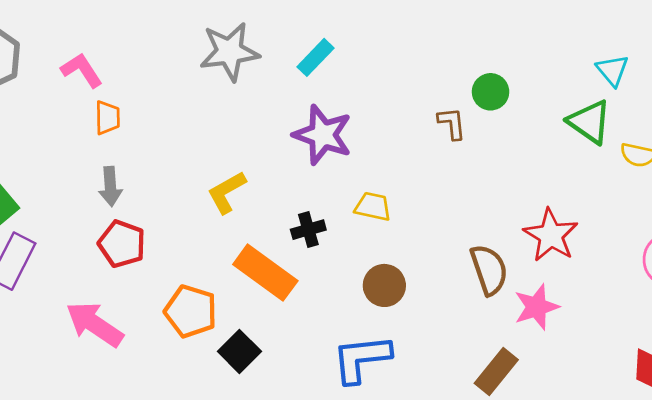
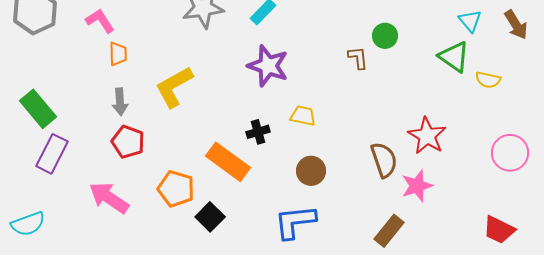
yellow L-shape: (227, 192) -> (174, 87), moved, size x1.4

